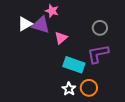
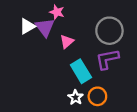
purple triangle: (41, 25) -> (45, 27), turned 36
gray circle: (100, 28) -> (109, 31), size x1.6
cyan rectangle: (74, 65) -> (81, 71), turned 40

